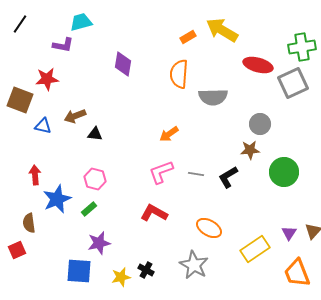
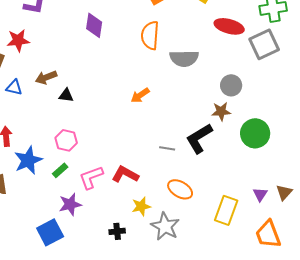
pink L-shape: (161, 172) -> (91, 177), moved
gray line: (196, 174) -> (167, 148), moved
black L-shape: (228, 177) -> (199, 138), size x1.4
yellow rectangle: (255, 249) -> (226, 210), turned -36
black cross: (146, 270) -> (117, 231), turned -35
blue square: (79, 271) -> (50, 232), turned -32
yellow star: (121, 277) -> (141, 206), moved

